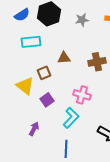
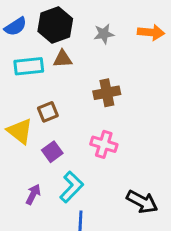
brown triangle: (64, 58) -> (63, 59), moved
brown cross: (97, 62) -> (107, 93), moved
cyan L-shape: (71, 118) -> (71, 187), moved

